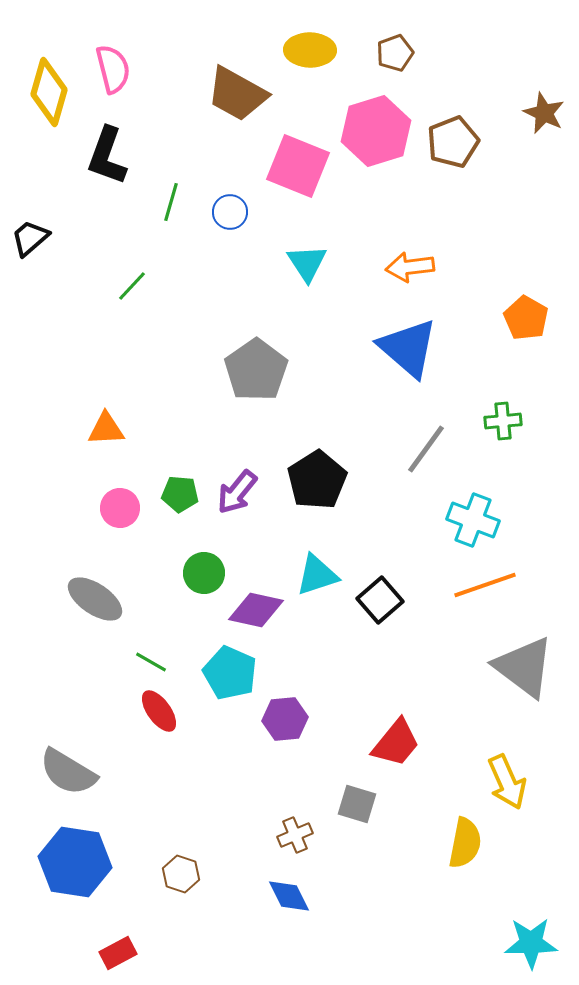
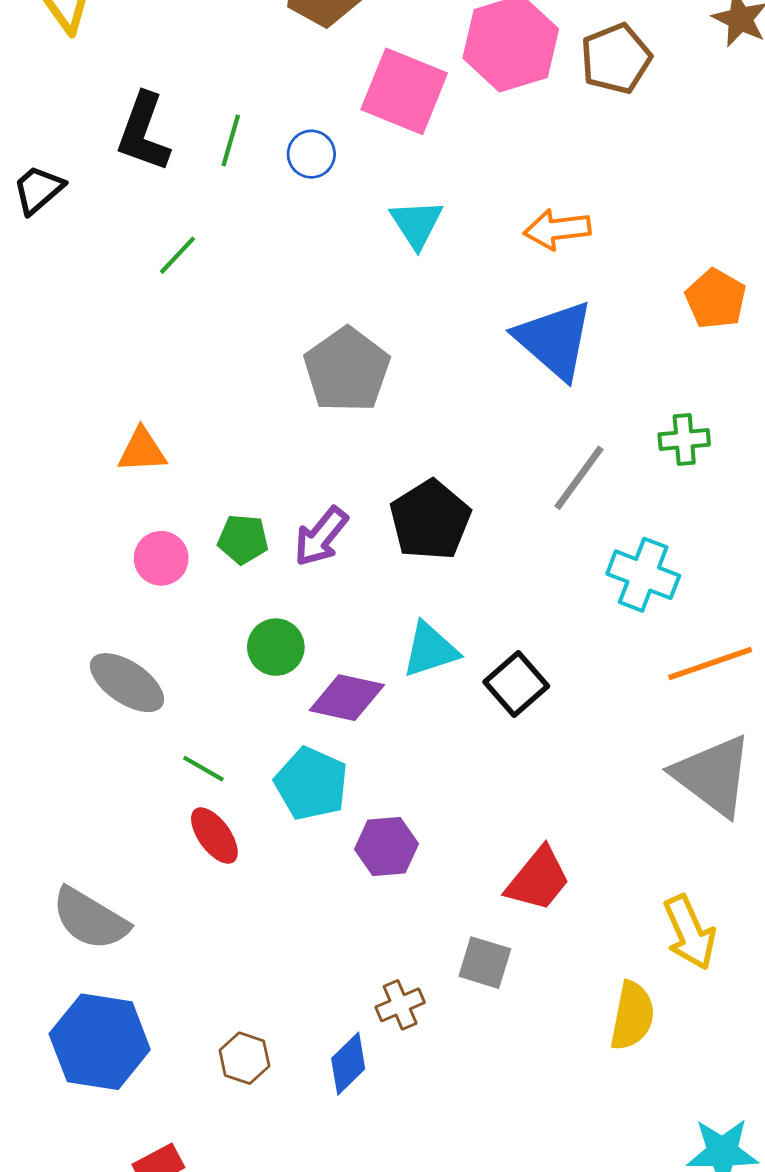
black L-shape: (107, 156) -> (143, 132), moved
orange line: (485, 585) -> (710, 663), moved
blue diamond: (289, 896) -> (348, 1064), moved, turned 72

